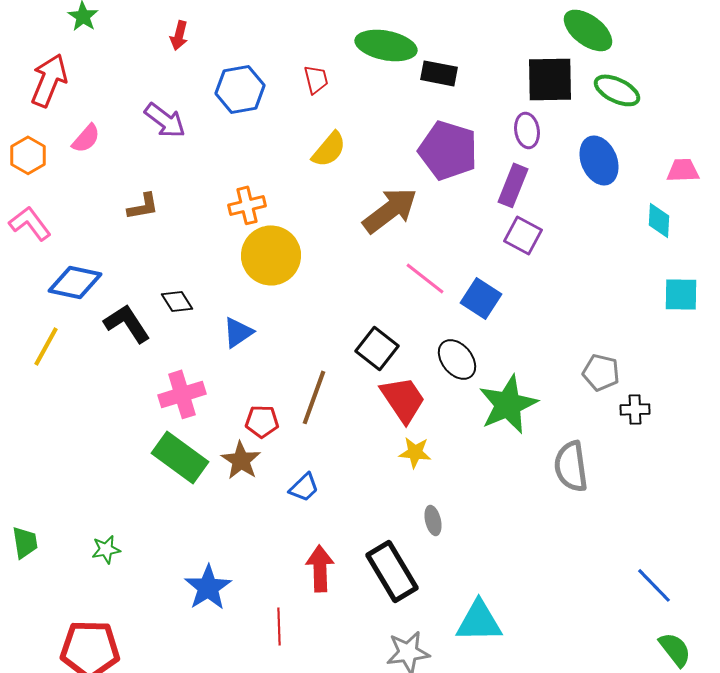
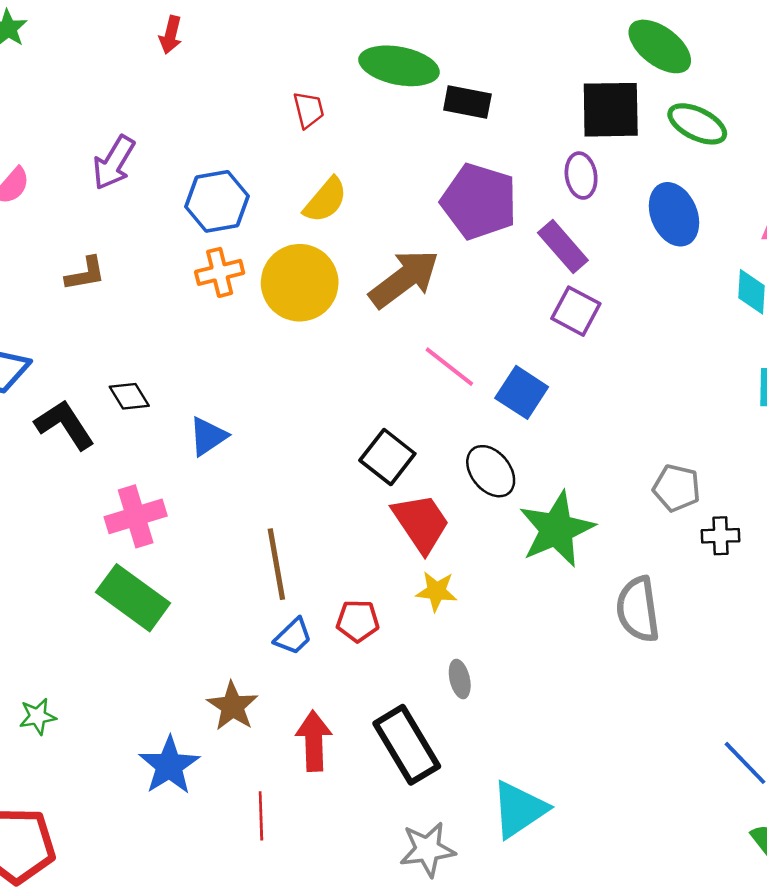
red arrow: (179, 35) -> (171, 35), moved
blue hexagon: (240, 89) -> (217, 201), moved
purple arrow: (165, 120) -> (114, 163), turned 84
purple rectangle: (513, 185) -> (563, 247), turned -63
yellow circle: (271, 255) -> (300, 283), moved
brown line: (314, 397) -> (276, 564), moved, turned -30
red pentagon: (262, 421) -> (358, 621), moved
brown star: (241, 460) -> (233, 706), moved
cyan triangle: (479, 621) -> (519, 809), turned -33

